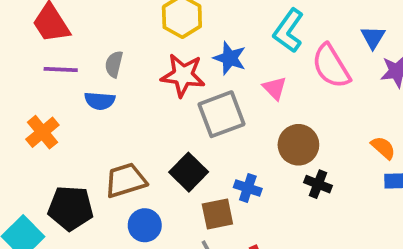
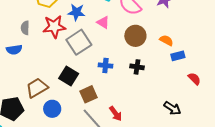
gray semicircle: (114, 64) -> (25, 28), moved
brown circle: (298, 145) -> (135, 36), moved
blue cross: (248, 188) -> (105, 66), moved

